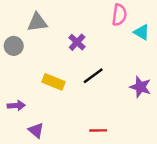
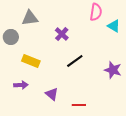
yellow rectangle: (53, 82) -> (31, 61), moved
purple arrow: (16, 106) -> (21, 85), moved
purple triangle: (36, 130) -> (52, 94), moved

